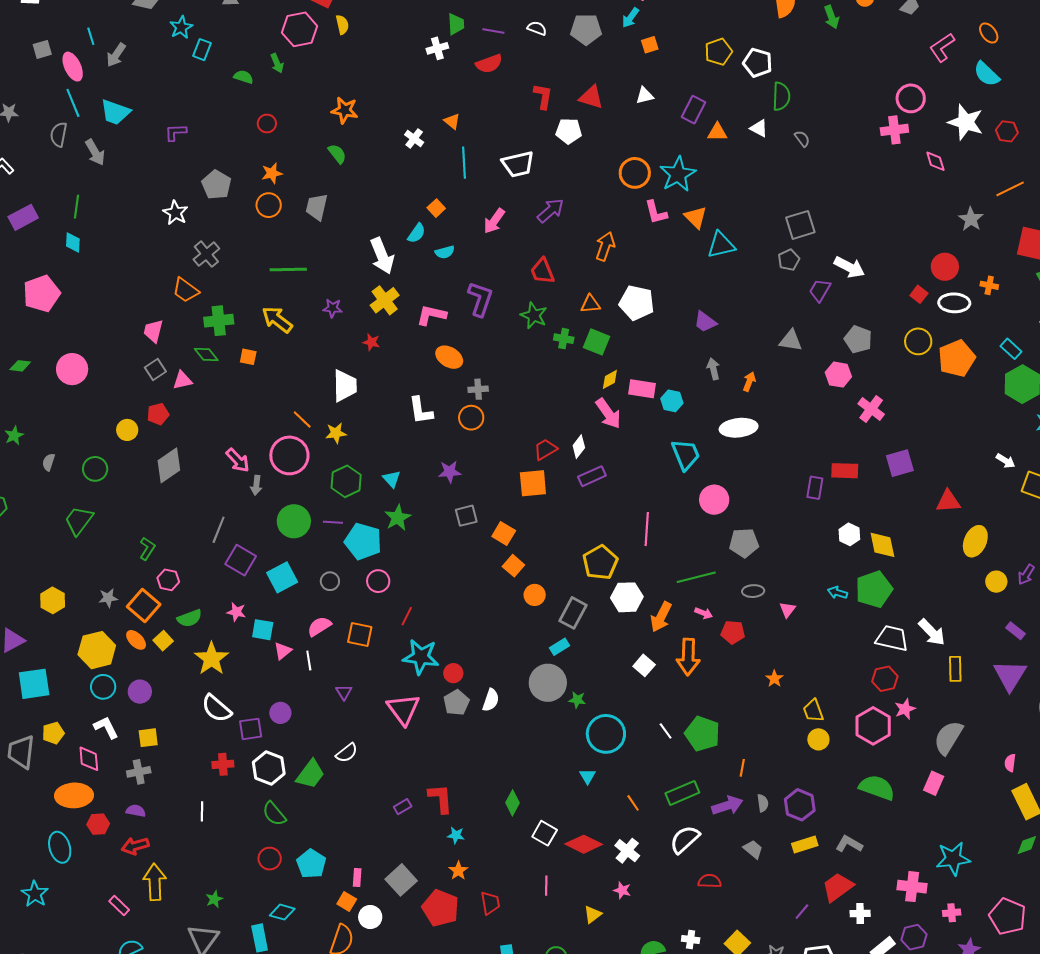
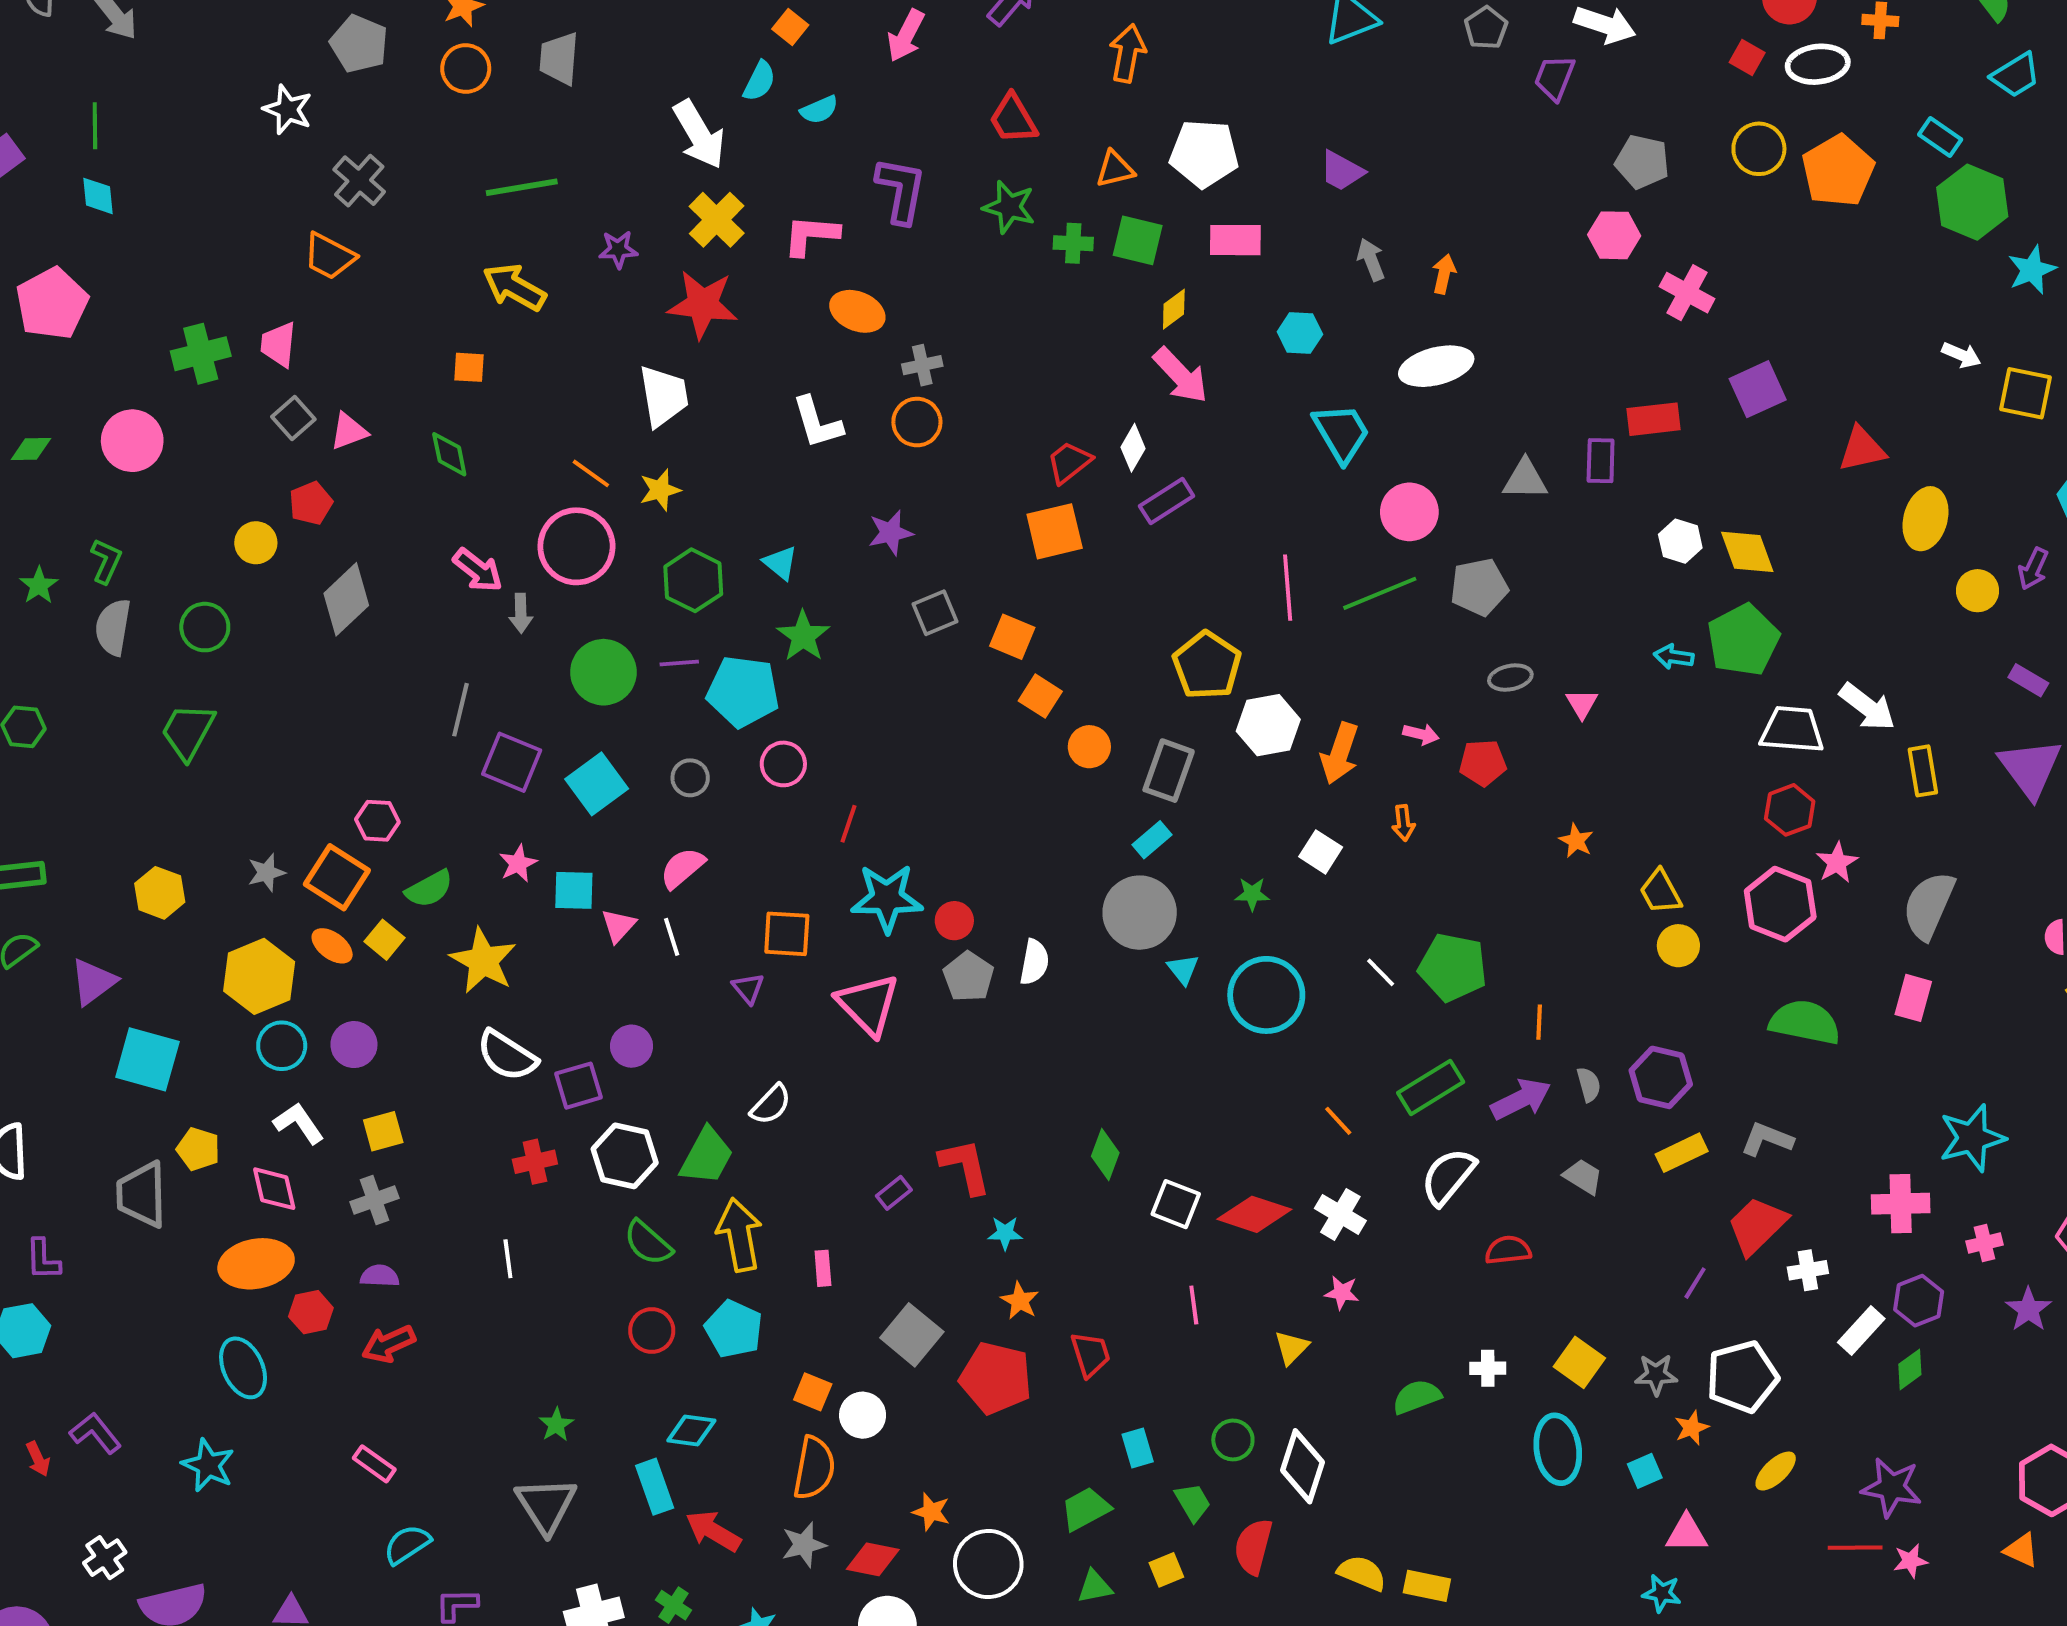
green cross: (219, 321) -> (201, 354), moved
gray triangle: (791, 341) -> (1525, 480), moved
red star: (371, 342) -> (703, 304), size x2.0
green diamond: (206, 355) -> (449, 454), moved, turned 35
pink rectangle: (642, 389) -> (1235, 240), moved
gray semicircle: (49, 462) -> (113, 627), size x1.6
green L-shape: (147, 549) -> (106, 561), moved
green line: (696, 577) -> (1380, 593), moved
pink star: (236, 612) -> (518, 863), turned -30
orange square: (360, 634) -> (787, 934), moved
orange arrow: (688, 657) -> (1403, 823), size x0.5
cyan square: (34, 684) -> (147, 1059), turned 32
green star: (577, 700) -> (1252, 894), moved
yellow pentagon: (53, 733) -> (198, 1149), turned -30
cyan triangle: (588, 776) -> (1183, 969), moved
pink rectangle: (357, 877) -> (823, 1268), moved
yellow arrow: (155, 882) -> (739, 1235), moved

